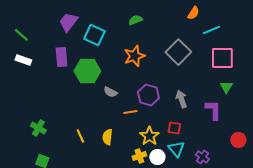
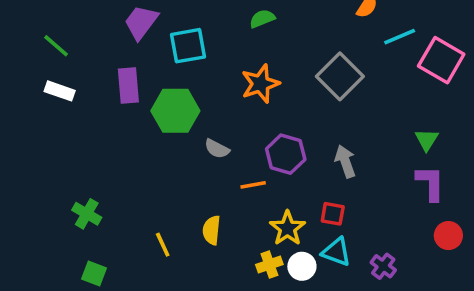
cyan square: (94, 35) -> (188, 46), turned -35
pink square: (222, 58) -> (441, 60), moved, turned 30
purple L-shape: (213, 110) -> (430, 183), moved
yellow line: (80, 136) -> (163, 245), moved
cyan triangle: (176, 149) -> (336, 252), turned -30

